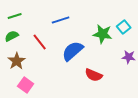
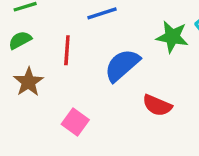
red line: (40, 42) -> (67, 50), turned 42
pink square: (26, 85) -> (75, 122), moved

